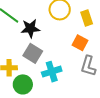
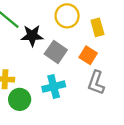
gray square: (33, 53) -> (56, 52), moved

